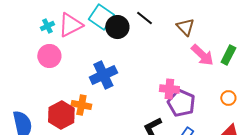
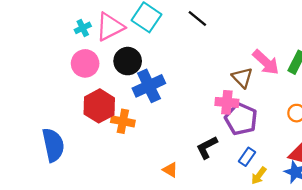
black circle: (117, 27) -> (128, 61), moved
brown triangle: (185, 27) -> (242, 78), moved
red hexagon: (61, 115) -> (99, 106), moved

